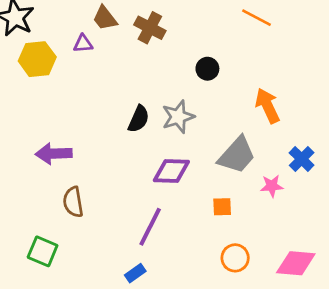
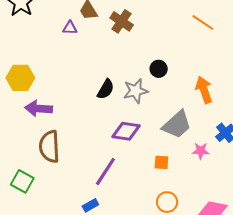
yellow hexagon: (37, 59) -> (20, 78), moved
black circle: (207, 69) -> (159, 69), moved
brown semicircle: (73, 202) -> (49, 147), size x1.4

